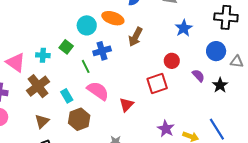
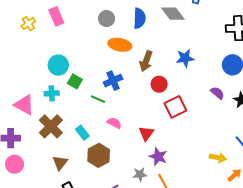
cyan circle: (87, 25) -> (58, 65), moved
blue star: (184, 28) -> (185, 58), moved, turned 30
red circle: (172, 61) -> (159, 84), moved
green line: (86, 66) -> (98, 99), turned -32
pink semicircle: (98, 91) -> (114, 123), size x0.6
purple star: (166, 129) -> (158, 157), moved

